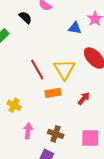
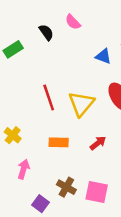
orange rectangle: (53, 93) -> (59, 142), moved
brown cross: (56, 134) -> (66, 187), moved

